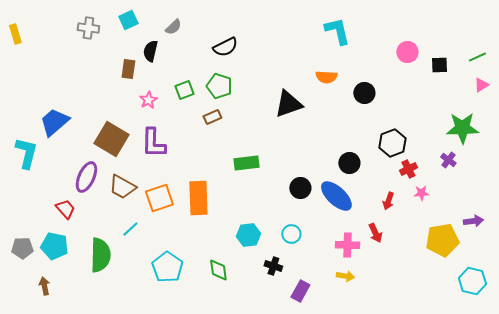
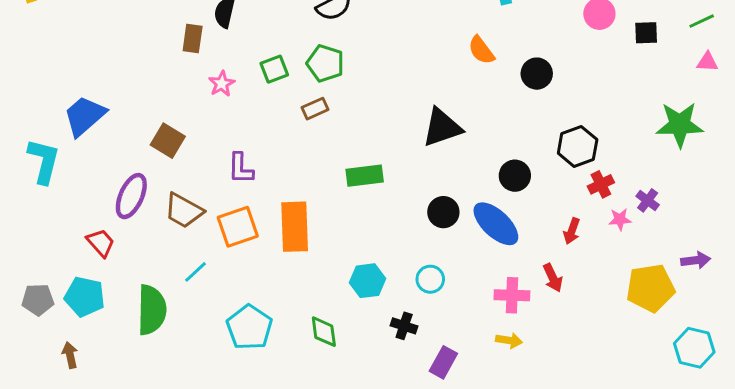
orange semicircle: (326, 77) -> (481, 50), turned 50
pink triangle: (481, 85) -> (707, 62), turned 35
black triangle: (288, 104) -> (442, 128), moved
brown square: (111, 139) -> (168, 141), size x0.7
purple L-shape: (153, 143) -> (241, 168), moved, size x0.7
purple cross: (448, 160) -> (648, 200), moved

